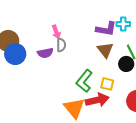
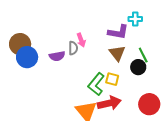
cyan cross: (123, 24) -> (135, 19), moved
pink arrow: (56, 32) -> (81, 40), moved
yellow square: (107, 84) -> (112, 79), moved

